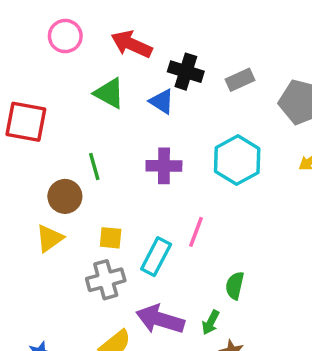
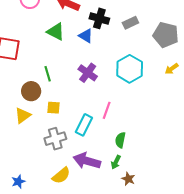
purple cross: (164, 166) -> (88, 73), turned 36
yellow square: (111, 238) -> (54, 108), moved
green semicircle: (235, 286) -> (120, 140), moved

